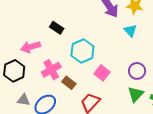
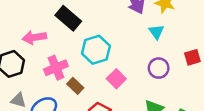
black rectangle: (57, 28) -> (68, 18), size x1.5
purple circle: (137, 71) -> (159, 68), moved

